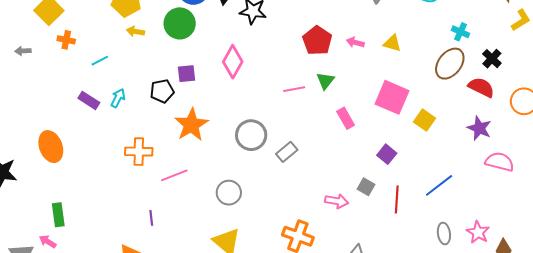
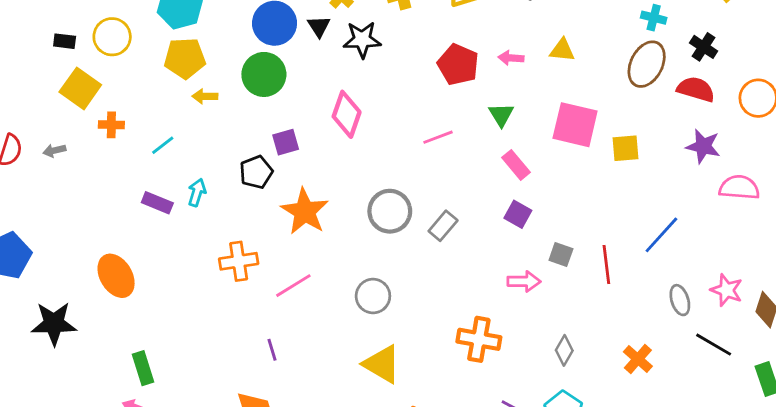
green triangle: (325, 81) -> (501, 115), moved
yellow square: (425, 120) -> (625, 148), turned -30
purple square: (387, 154) -> (518, 214), moved

